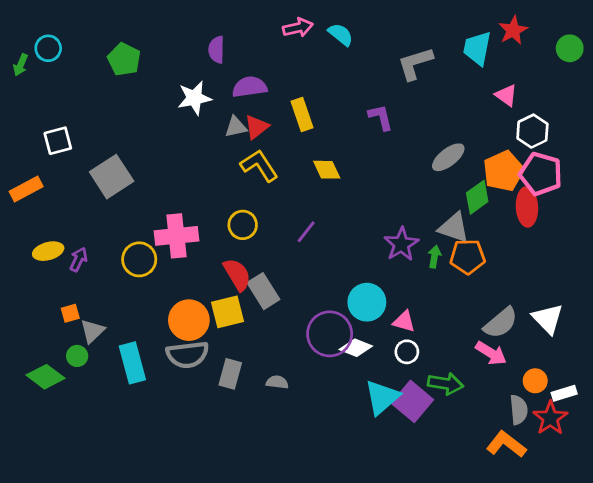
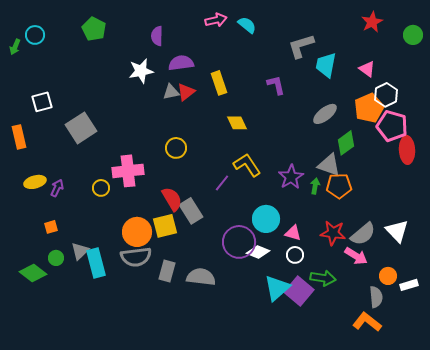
cyan trapezoid: (477, 48) -> (326, 65), moved
green pentagon: (124, 59) -> (94, 29), moved
yellow L-shape: (259, 166) -> (247, 165), moved
orange pentagon: (503, 171) -> (369, 108), moved
orange rectangle: (26, 189) -> (19, 137), turned -75
red ellipse: (527, 207) -> (407, 150), moved
yellow circle: (243, 225) -> (176, 148), moved
purple line: (306, 232) -> (222, 183), moved
yellow circle: (139, 259) -> (101, 188), size x0.7
gray triangle: (92, 331) -> (80, 251), moved
gray semicircle: (277, 382) -> (201, 277), size x1.8
red star: (550, 418) -> (333, 233), moved, turned -30

